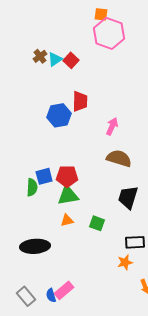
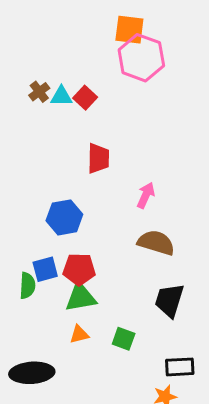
orange square: (101, 14) -> (129, 30), size x1.5
cyan triangle: (55, 59) -> (61, 96), turned 35
blue hexagon: (59, 115) -> (64, 217), moved

